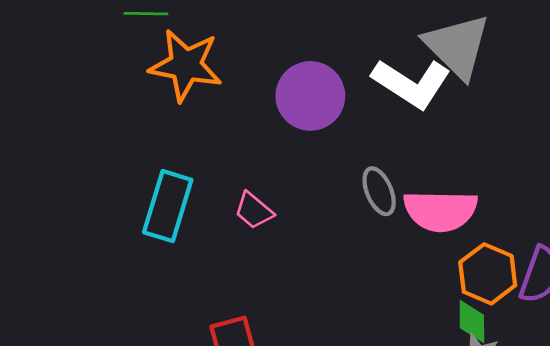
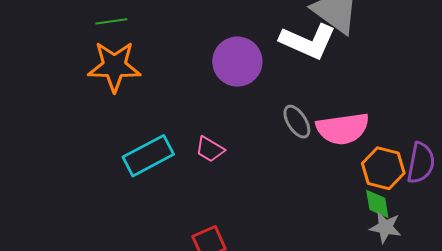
orange star: (186, 65) -> (114, 66), moved
cyan rectangle: (168, 206) -> (148, 156), turned 54

